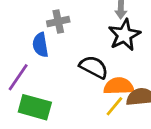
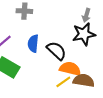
gray cross: (58, 22) -> (24, 11), moved
blue semicircle: (40, 45) -> (33, 44), moved

